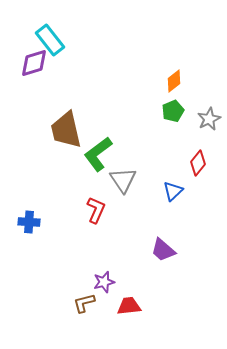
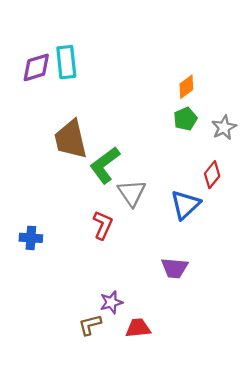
cyan rectangle: (50, 40) -> (66, 62), moved, turned 32
blue triangle: (173, 191) -> (185, 205), size x1.4
purple trapezoid: (163, 250) -> (175, 268), turned -36

